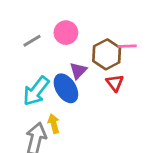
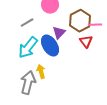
gray line: (32, 41) -> (27, 23), moved
pink line: (127, 46) -> (95, 25), moved

